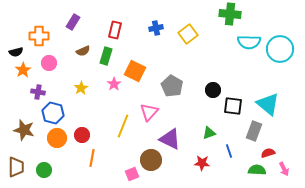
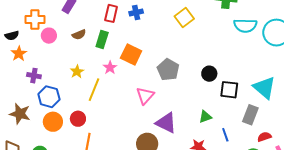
blue cross: (156, 28) -> (136, 12), moved
pink circle: (49, 63) -> (49, 36), moved
yellow line: (123, 126) -> (94, 90), moved

